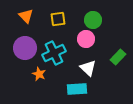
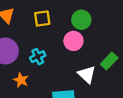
cyan cross: (54, 53) -> (38, 57), size x0.6
white triangle: (88, 68) -> (87, 74), moved

